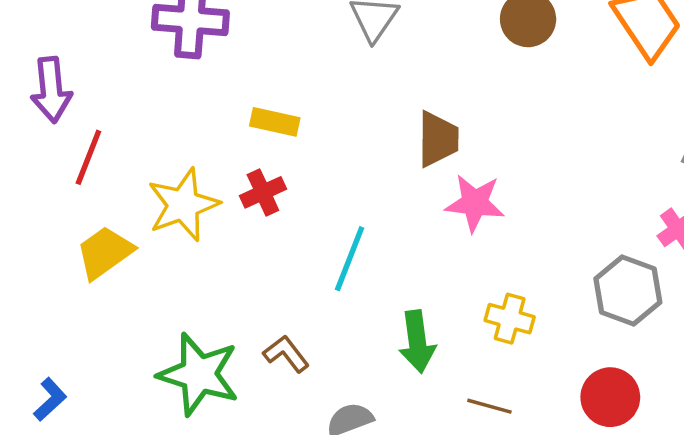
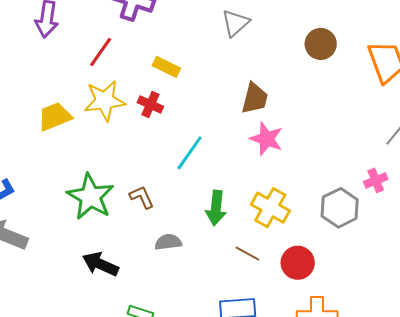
red line: (88, 157) -> (101, 52), moved
red cross: (263, 192) -> (150, 104), turned 35
yellow cross: (510, 319) -> (270, 208), size x1.4
red circle: (610, 397) -> (298, 263), moved

